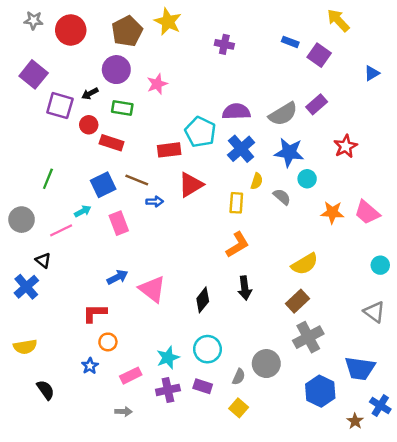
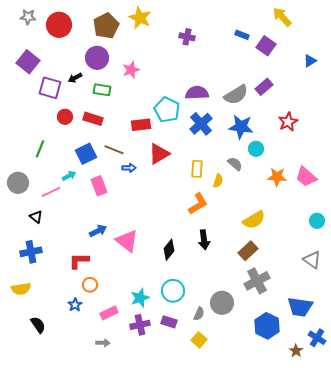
red circle: (89, 125) -> (65, 117), moved
yellow semicircle: (257, 181) -> (218, 181), moved
blue cross: (26, 287) -> (31, 252), moved, turned 30

